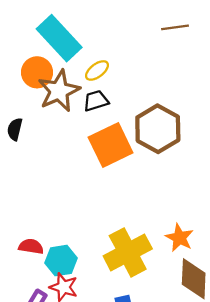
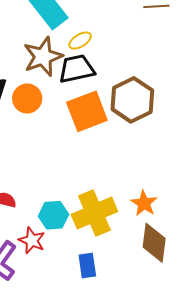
orange circle: (37, 72) -> (27, 98), moved
black trapezoid: (96, 101) -> (77, 69), size x1.5
cyan hexagon: (61, 261) -> (54, 215), moved

